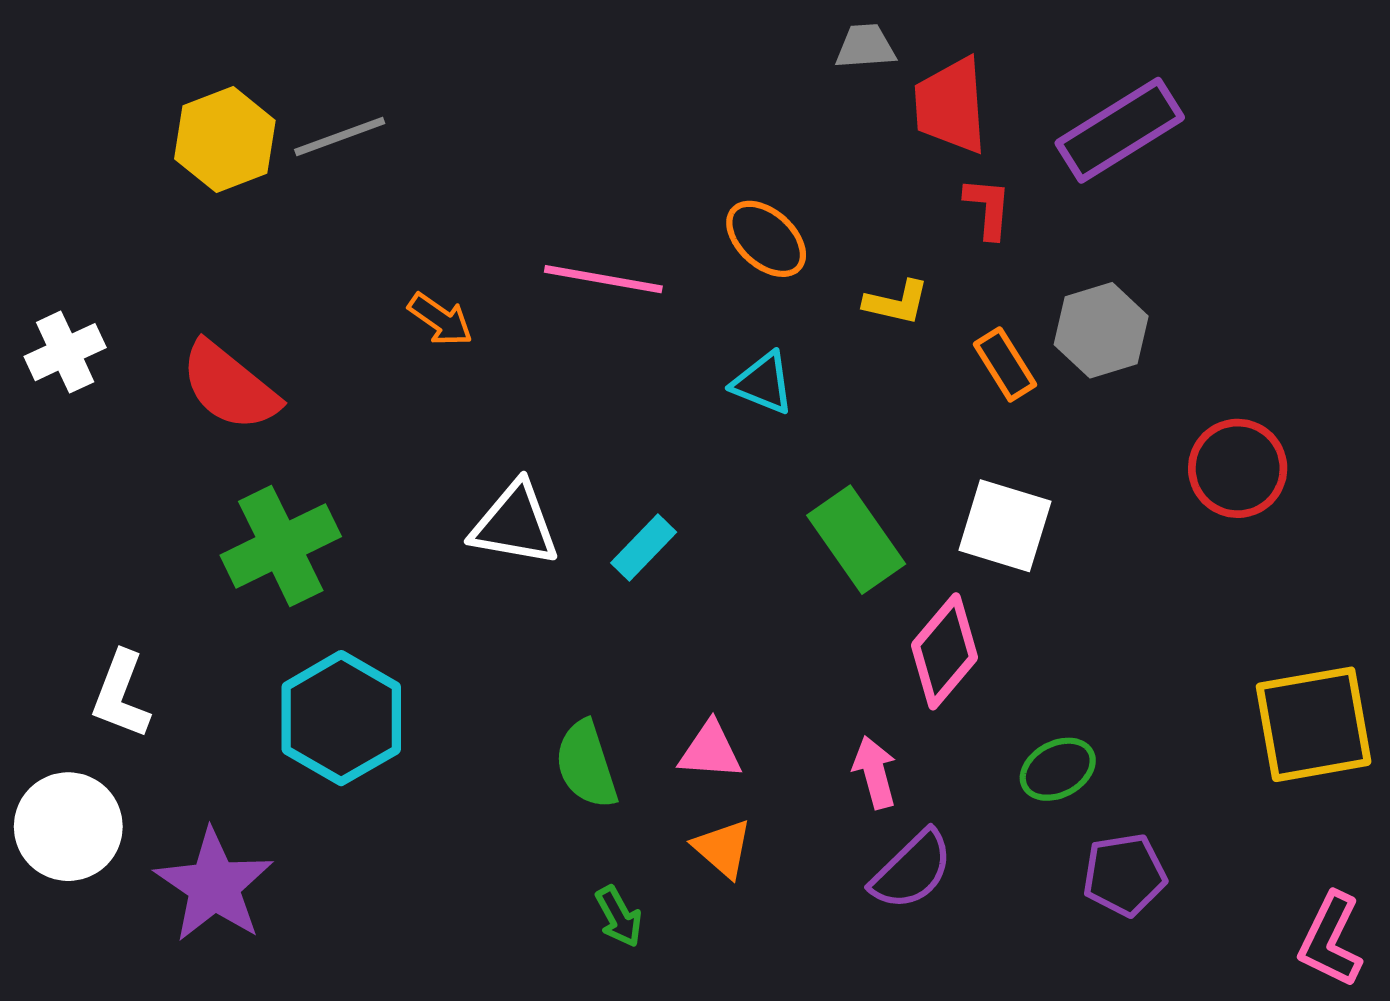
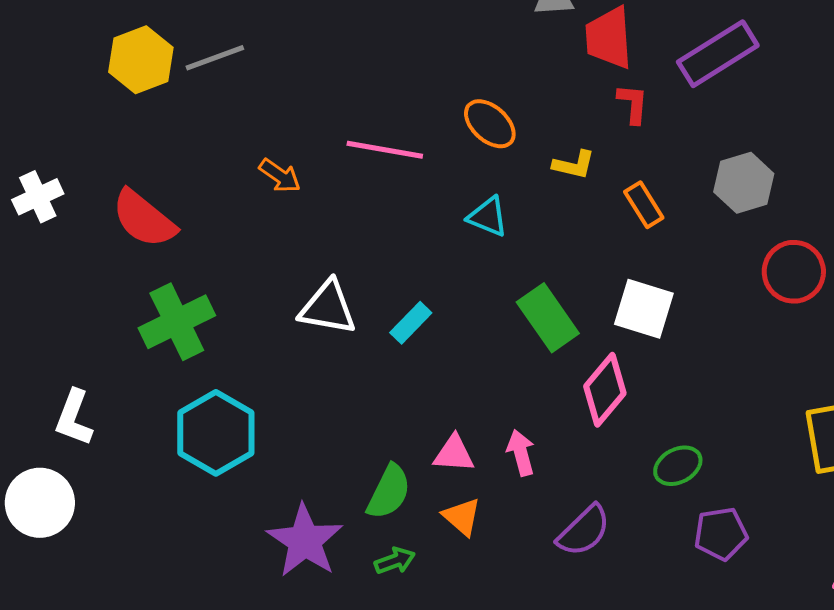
gray hexagon: (1101, 330) -> (744, 183), moved
green semicircle: (586, 765) -> (389, 492), moved, turned -136
pink arrow: (875, 772) -> (521, 453), moved
purple star: (214, 886) -> (305, 541), moved
green arrow: (619, 917) -> (395, 561), turned -81

